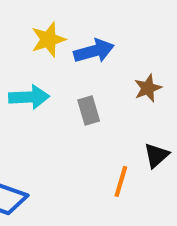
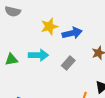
gray rectangle: (89, 110) -> (68, 63), turned 56

